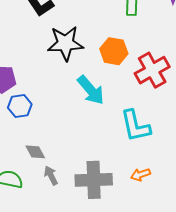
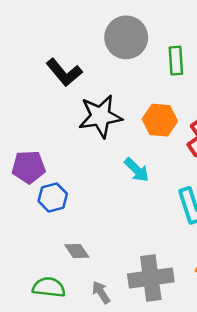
cyan arrow: (91, 90) -> (137, 170), size x0.7
gray arrow: (51, 176) -> (101, 292), moved

